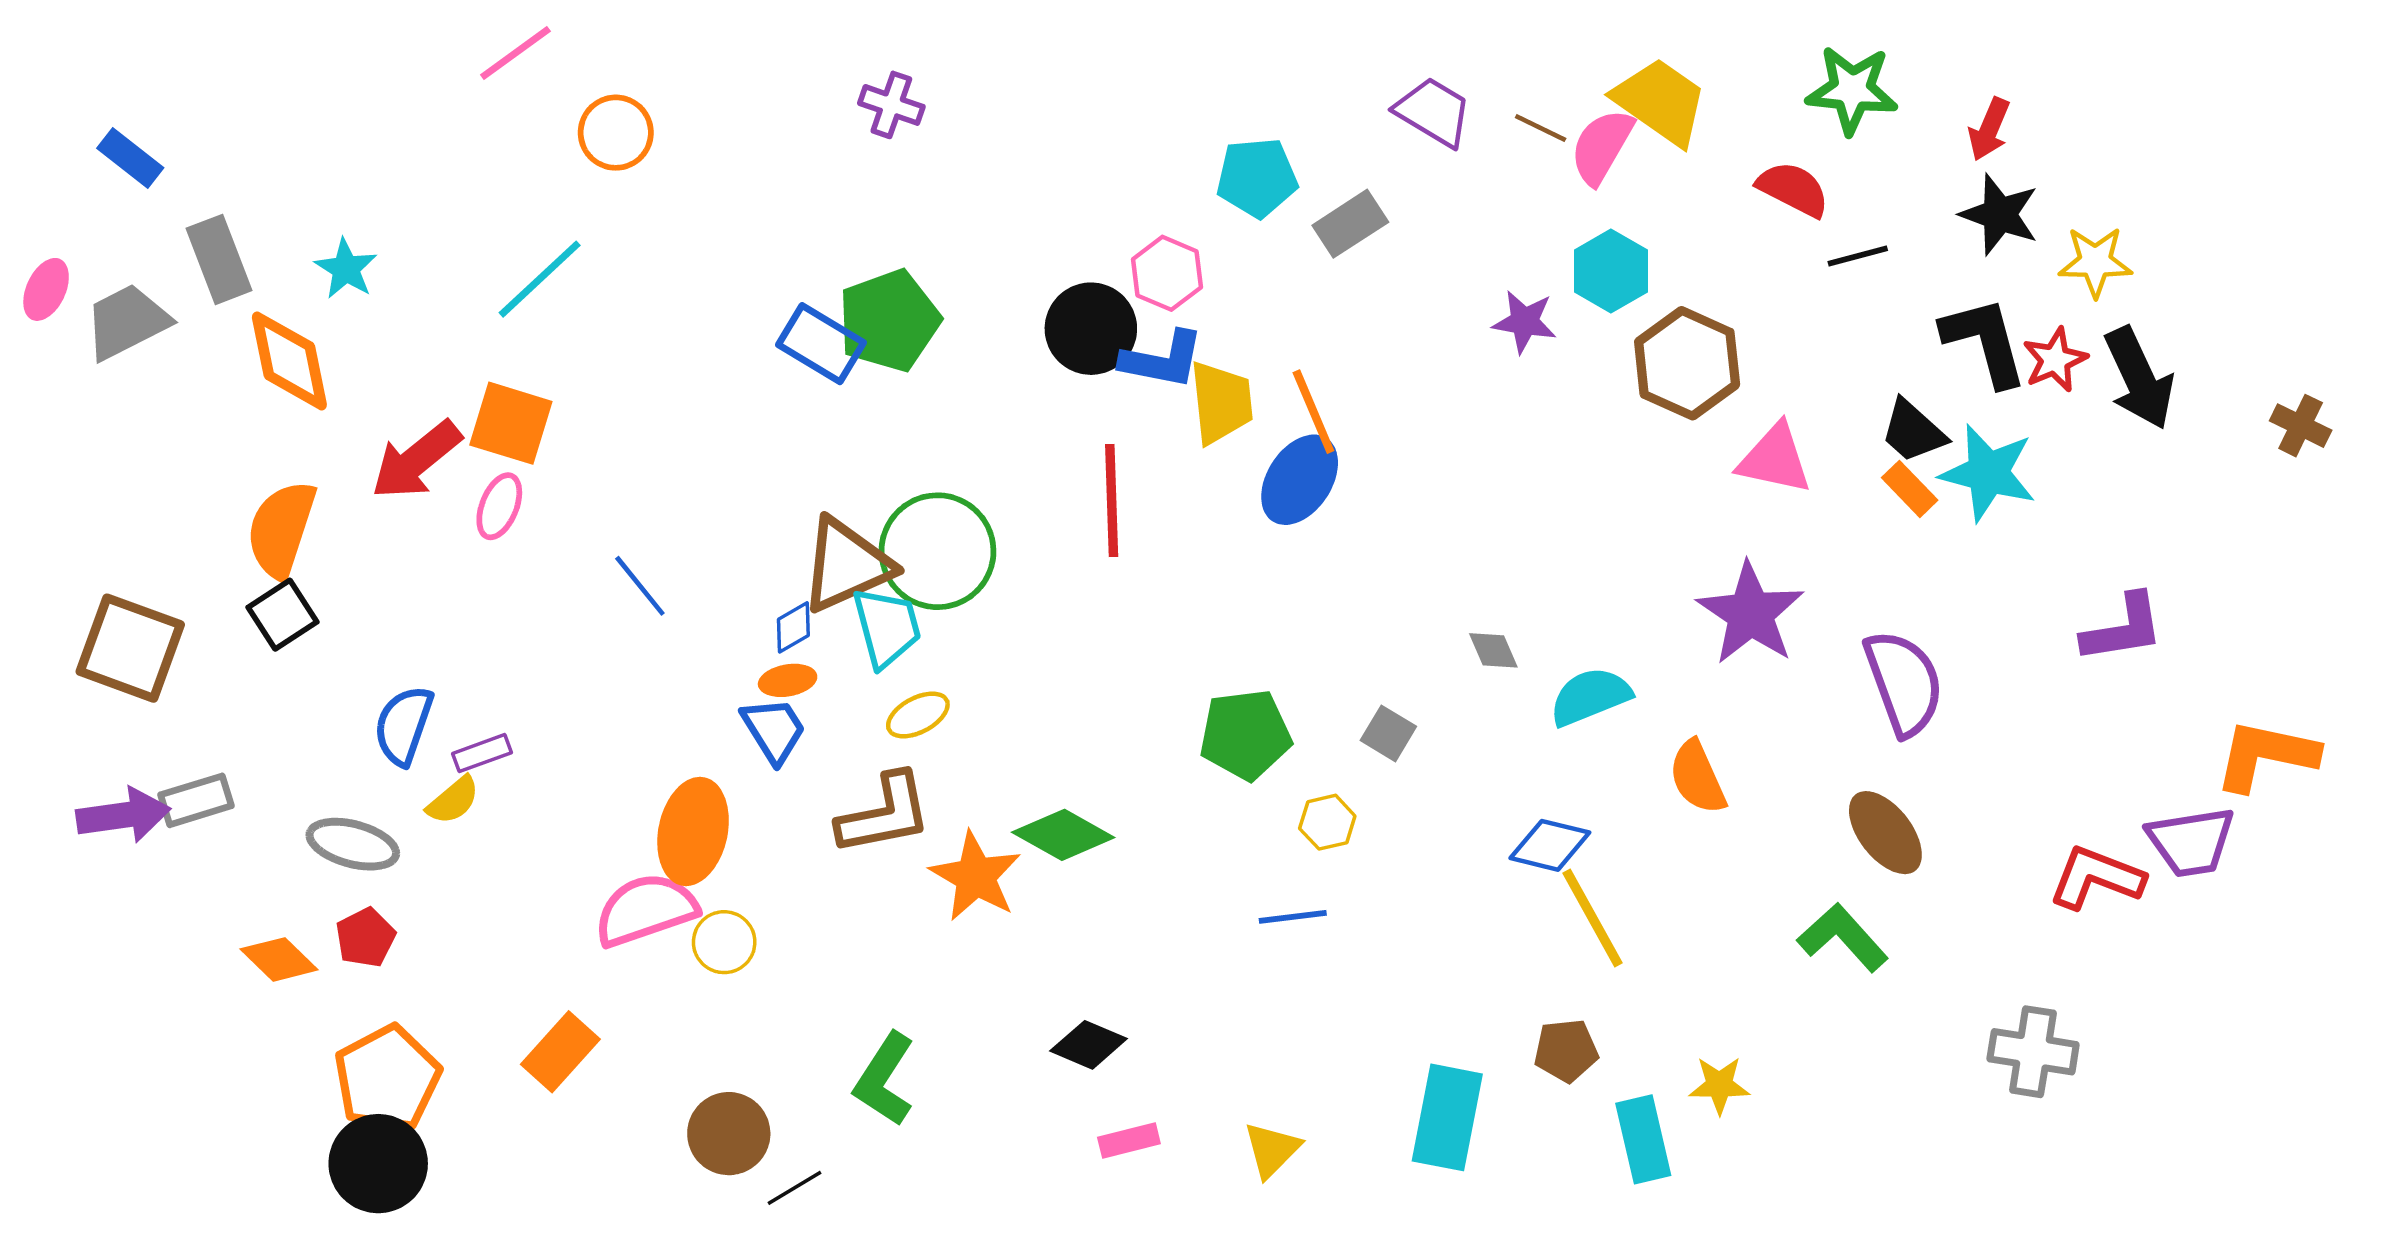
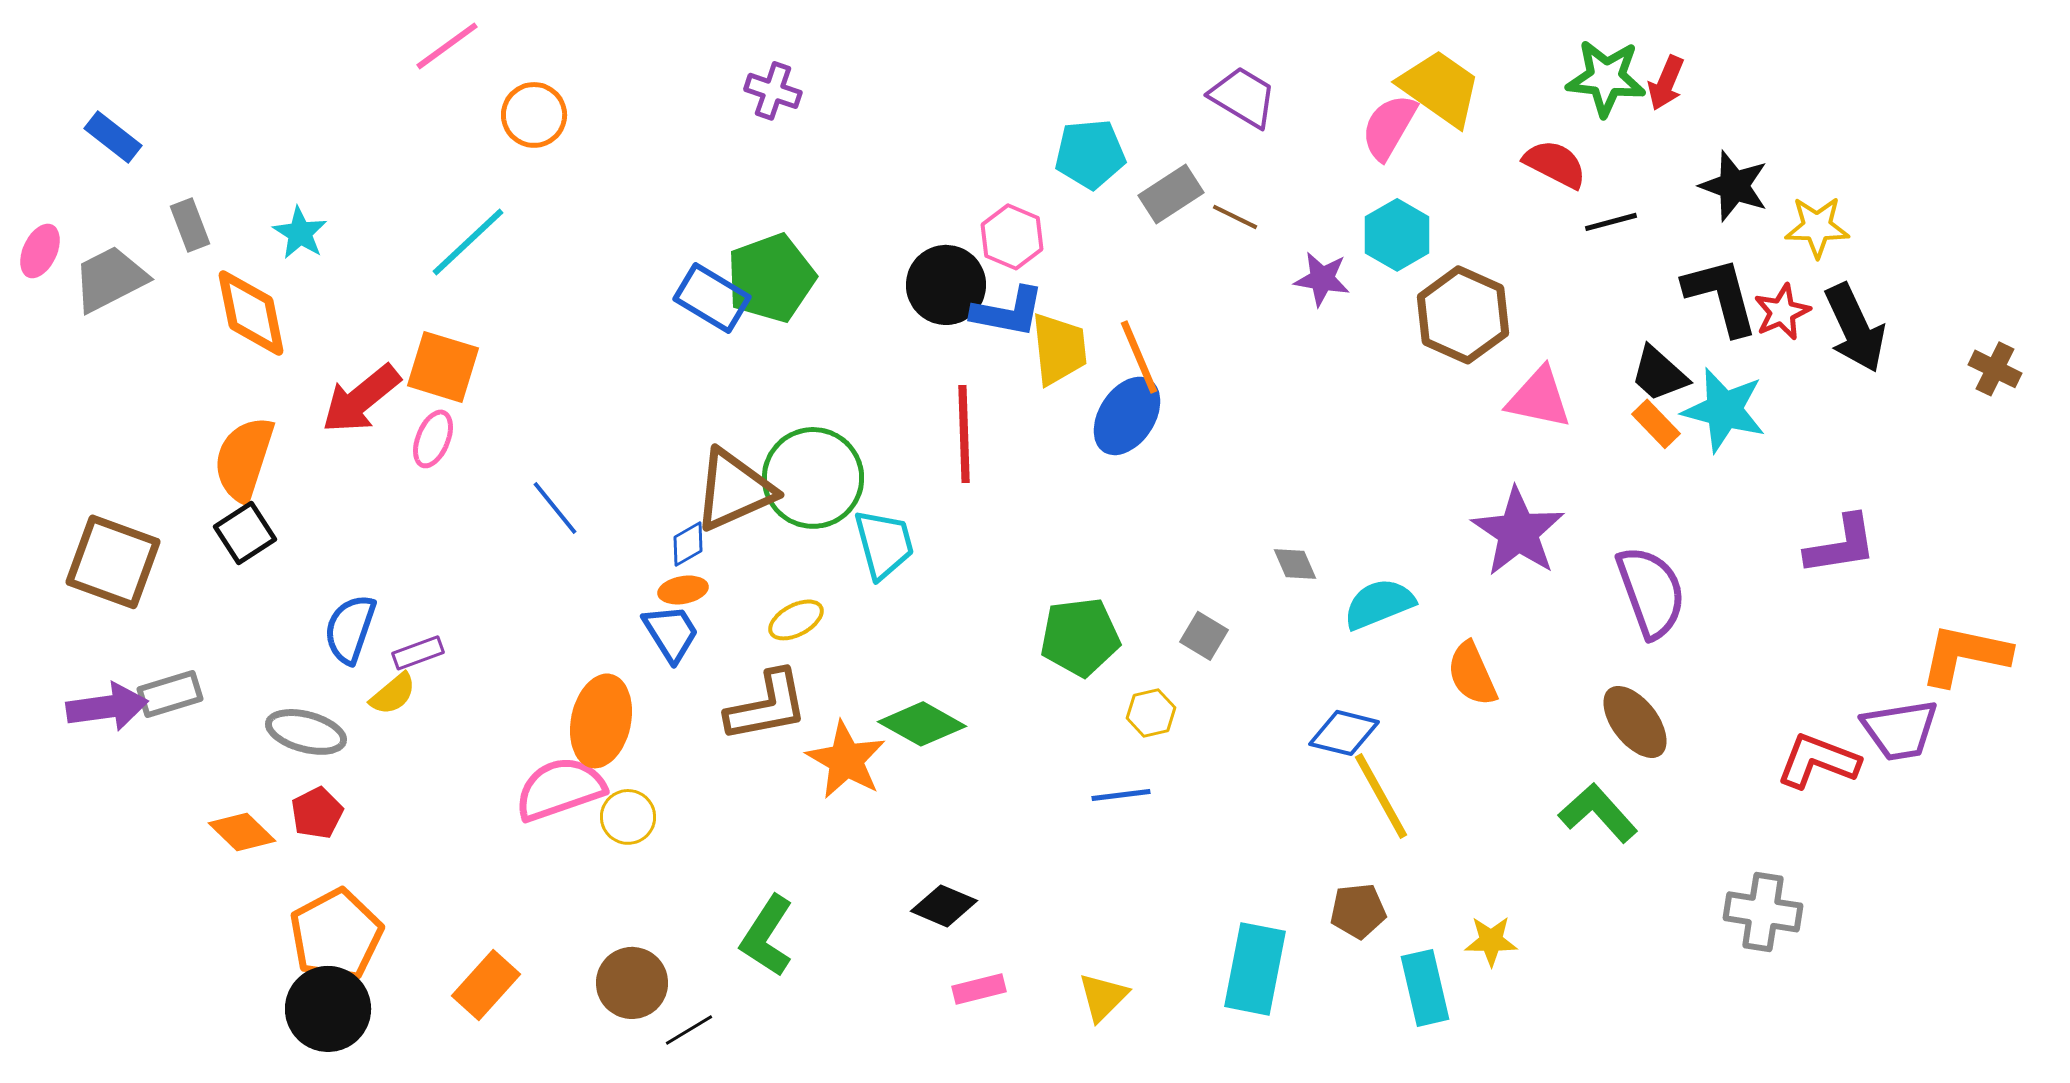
brown line: (1541, 128) -> (1235, 217), moved
red arrow: (1989, 129) -> (1666, 83), moved
gray rectangle: (219, 259) -> (190, 225), size x0.7
cyan trapezoid: (887, 627) -> (884, 544), moved
orange rectangle: (560, 1052) -> (486, 985), moved

